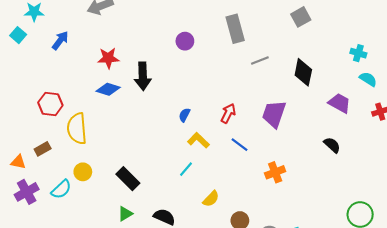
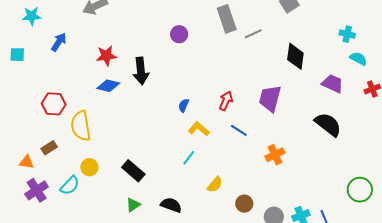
cyan square: (18, 35) -> (17, 55), moved, turned -35
gray line: (260, 60) -> (253, 34), moved
black semicircle: (332, 145) -> (328, 124), size x1.6

